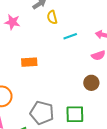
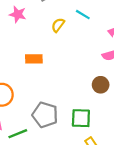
yellow semicircle: (52, 17) -> (58, 25), moved, turned 48
cyan line: (70, 36) -> (83, 15), moved, turned 48

